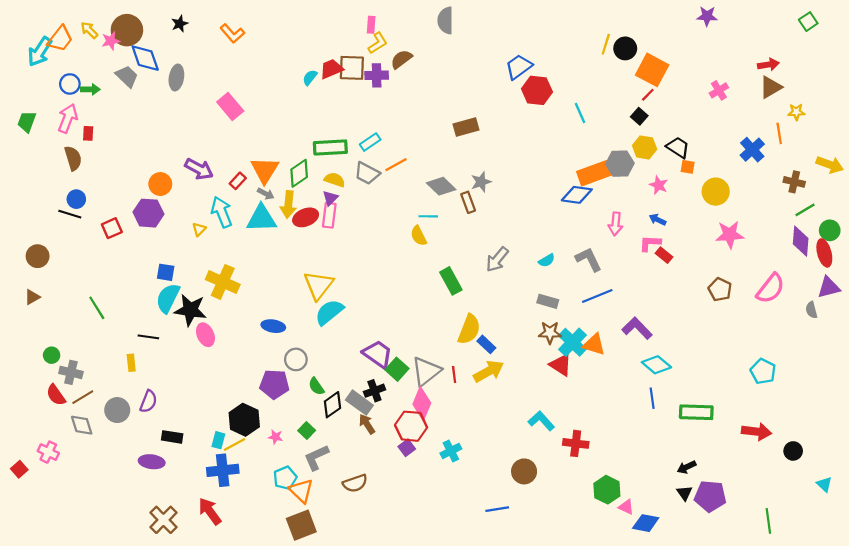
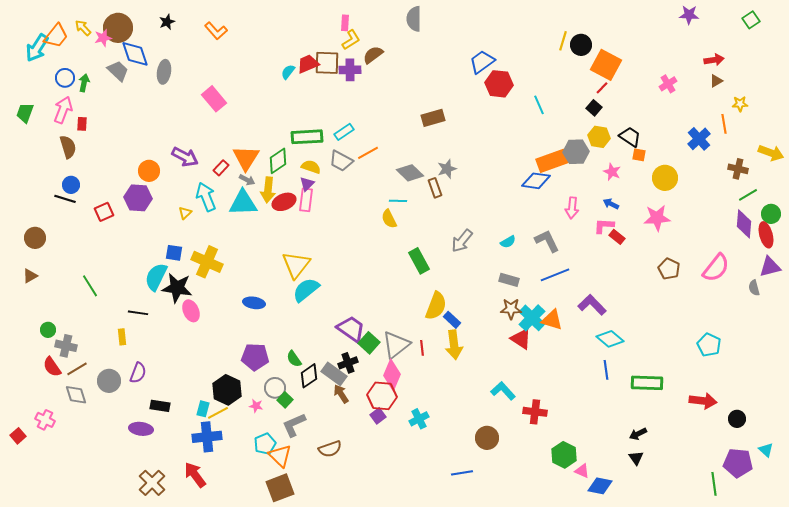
purple star: (707, 16) -> (689, 15), moved
brown triangle: (771, 87) -> (716, 81), size x0.6
green arrow: (90, 89) -> (84, 83), turned -78
pink star: (730, 235) -> (657, 218), moved
blue square: (166, 272) -> (174, 253), moved
gray circle: (296, 359) -> (275, 388), moved
yellow arrow: (489, 371) -> (454, 345), turned 112
purple pentagon: (710, 496) -> (738, 463), moved

